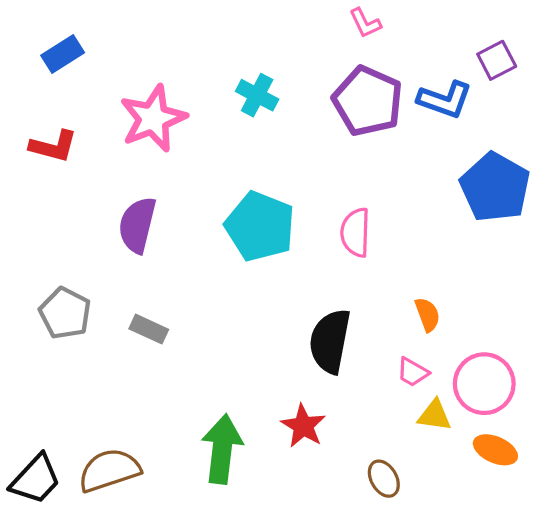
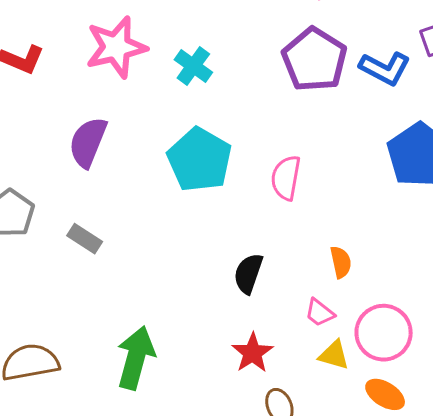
cyan cross: (257, 95) -> (193, 66), moved
black semicircle: (330, 341) -> (248, 274), size x0.7
red star: (303, 426) -> (252, 353), moved

